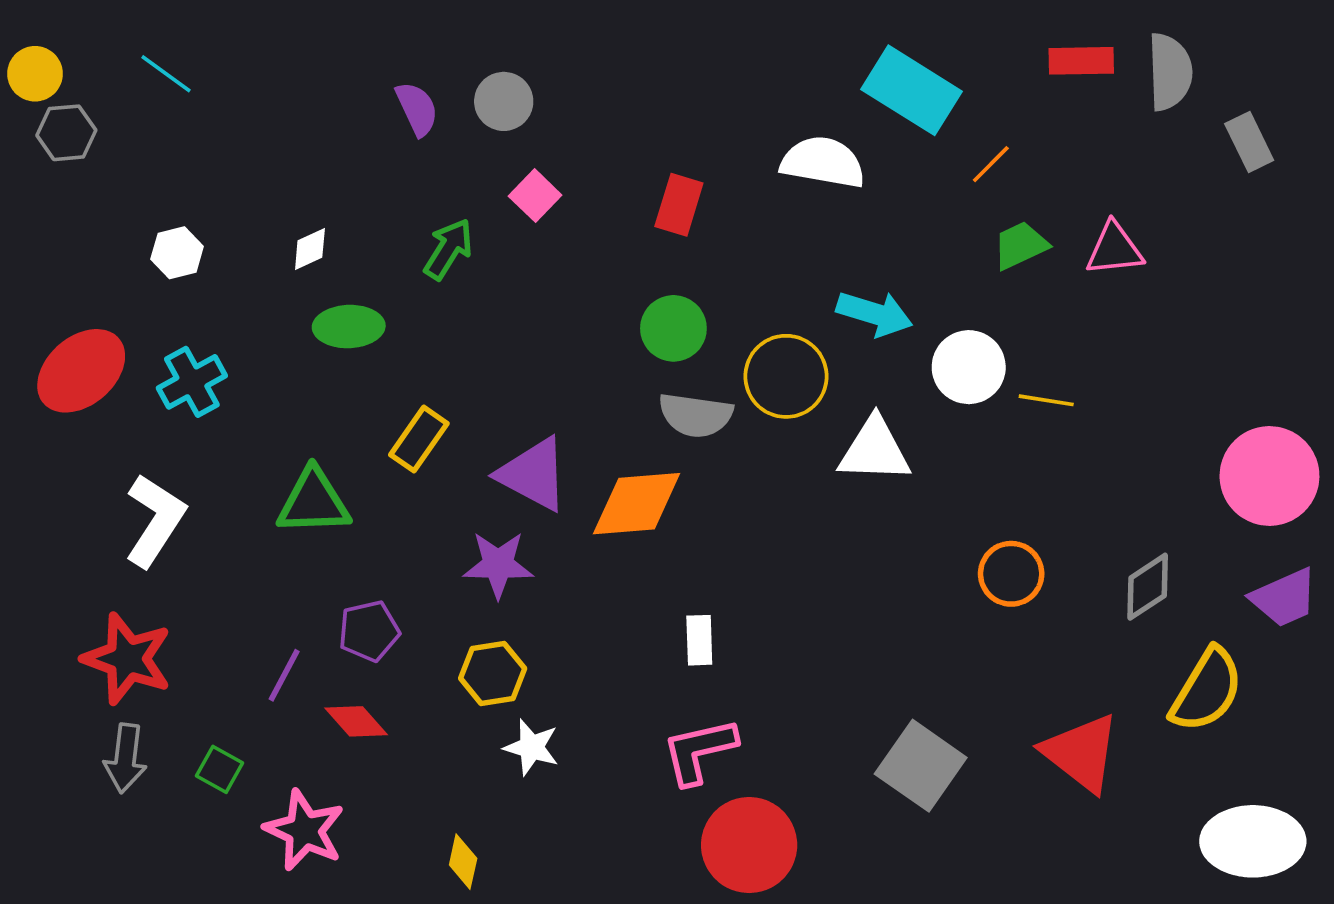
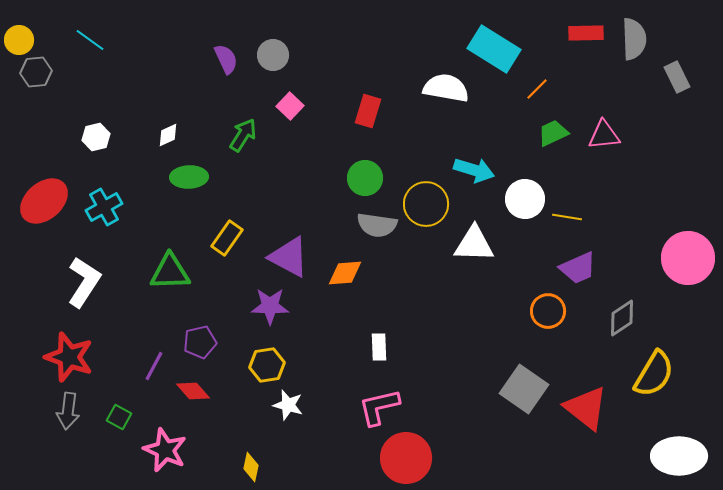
orange diamond: (637, 504) -> (345, 273), size x0.7
purple trapezoid: (1284, 598) -> (578, 268), moved
gray square: (921, 766) -> (524, 389), moved

